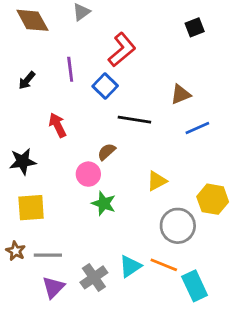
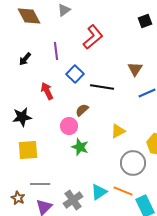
blue square: (105, 86) -> (75, 74), moved
brown triangle: (181, 94) -> (135, 69), turned -35
brown star: (16, 251) -> (18, 198), moved

